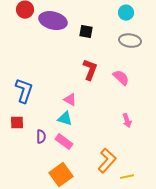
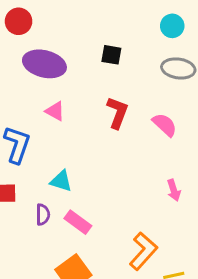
purple ellipse: (53, 21) -> (44, 64), moved
pink triangle: (70, 100) -> (55, 111), moved
cyan triangle: (65, 119) -> (61, 181), moved

